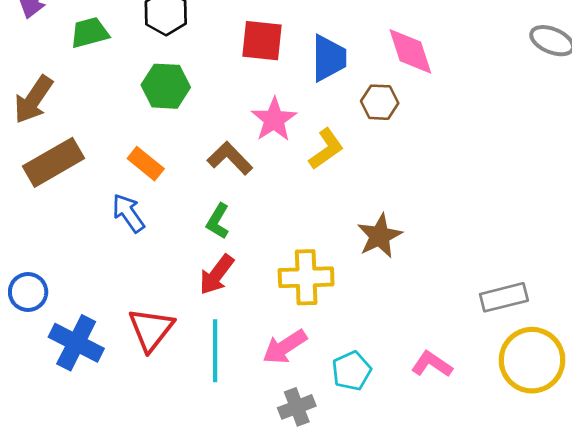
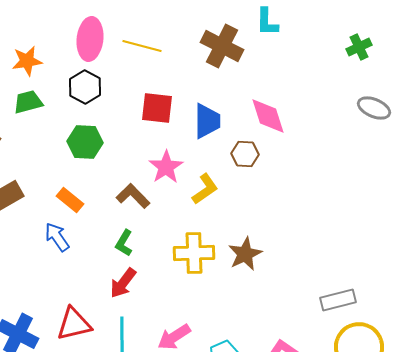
yellow cross: (306, 277) -> (194, 253), moved
red triangle: (151, 329) -> (74, 324), turned 39

